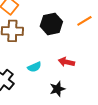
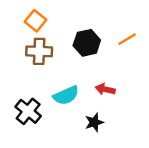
cyan semicircle: (34, 67) -> (66, 95), size x1.5

